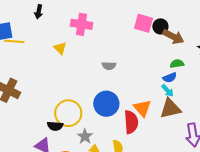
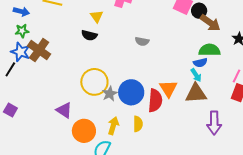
green semicircle: (177, 64) -> (210, 50), size x1.5
blue circle: (106, 104) -> (131, 92), moved
black semicircle: (55, 126) -> (89, 35), moved
gray star: (85, 136) -> (110, 94), moved

